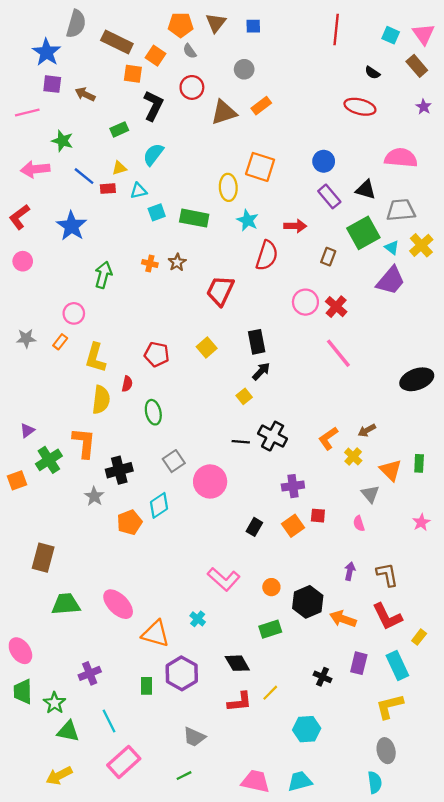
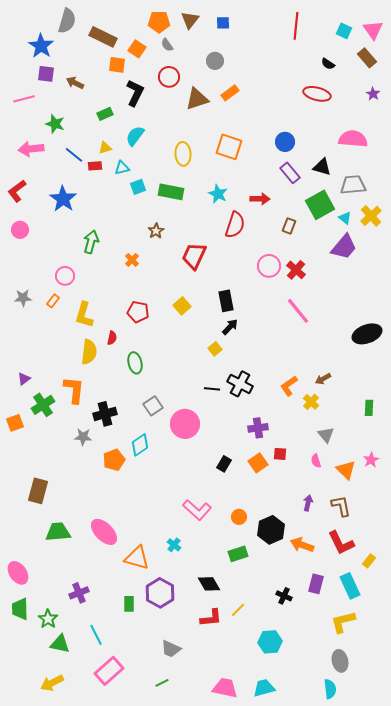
yellow ellipse: (228, 187) -> (183, 154), moved
orange cross: (150, 263) -> (132, 260), moved, turned 32
orange triangle: (391, 470) -> (346, 470), moved
gray star: (94, 496) -> (83, 437), turned -30

